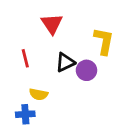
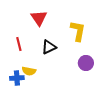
purple circle: (86, 70) -> (86, 63), moved
blue cross: (25, 114) -> (17, 78), moved

